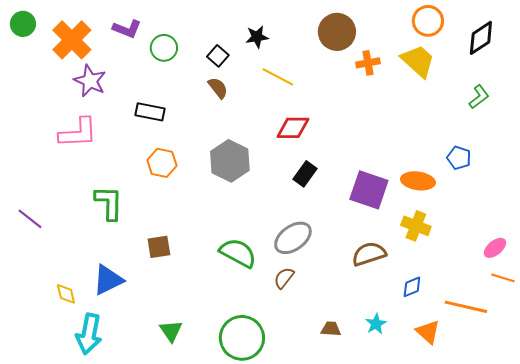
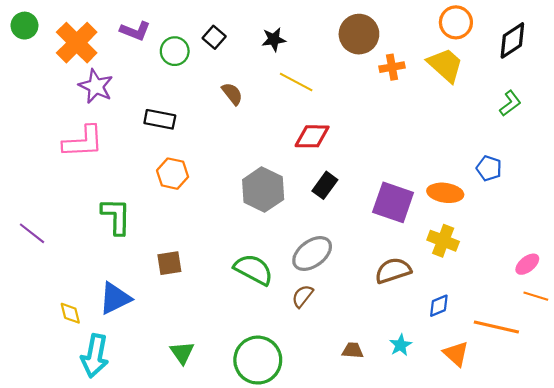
black square: (218, 56) -> (214, 37), moved
gray hexagon: (230, 161) -> (263, 190), moved

